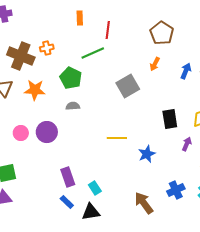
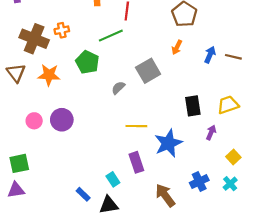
gray semicircle: (73, 106) -> (118, 88), moved, turned -40
blue star: (147, 154) -> (168, 143), size x1.5
purple rectangle: (68, 177) -> (136, 162), moved

